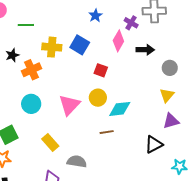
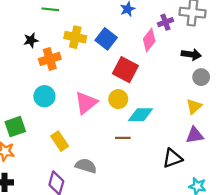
purple cross: (131, 23) -> (165, 22), turned 32
black arrow: (145, 50) -> (191, 54), moved
red square: (101, 70) -> (125, 70), size x1.6

